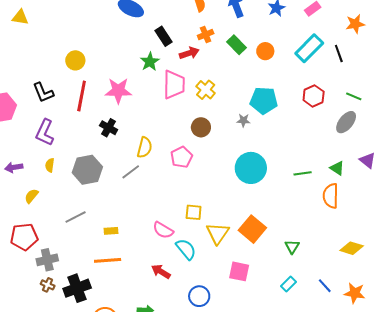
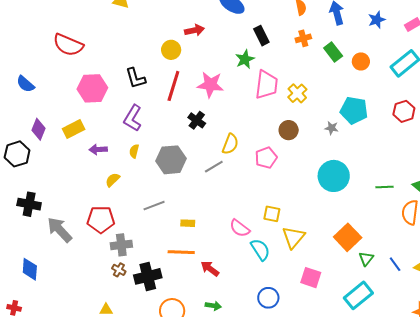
red arrow: (189, 53) -> (194, 30), moved
orange square: (252, 229) -> (348, 237), moved
red arrow: (161, 272) -> (210, 269), moved
cyan rectangle: (288, 284) -> (358, 295), size x1.8
blue line: (325, 286) -> (395, 264), moved

